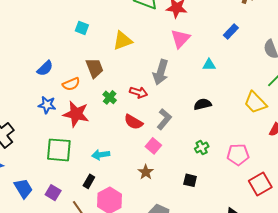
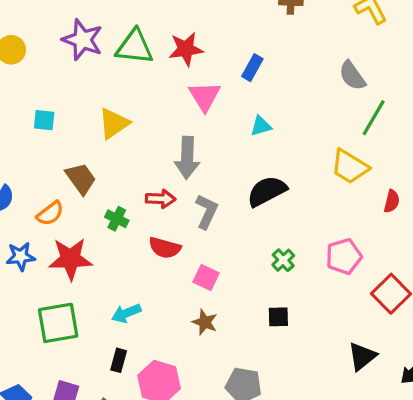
blue rectangle: (231, 31) -> (252, 68), moved
black semicircle: (203, 104) -> (267, 191), size x1.4
gray L-shape: (164, 119) -> (207, 211), moved

